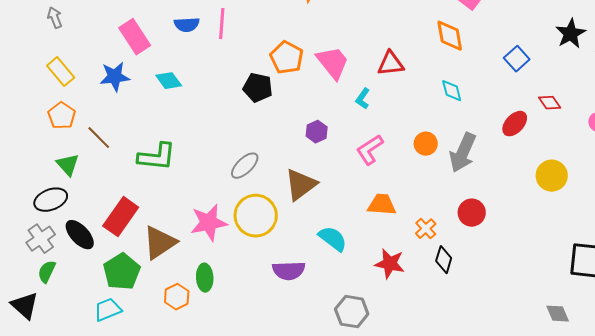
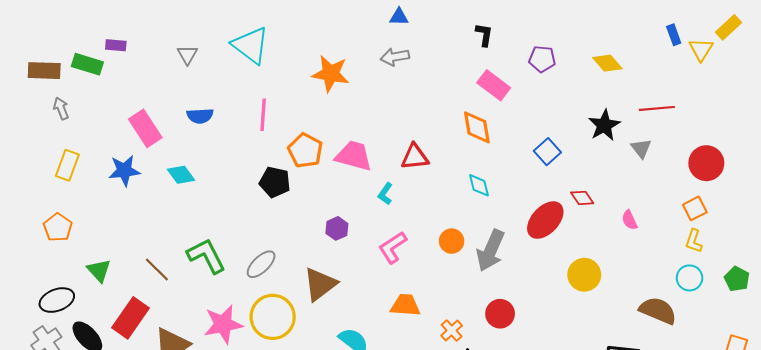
pink line: (222, 24) -> (263, 115), moved
pink trapezoid: (333, 63) -> (354, 156), turned -36
yellow rectangle: (61, 72) -> (67, 165), turned 60
orange pentagon: (62, 116) -> (58, 227), moved
red ellipse: (515, 124) -> (545, 220), size x1.4
brown line: (99, 138) -> (157, 269), moved
green L-shape: (157, 157) -> (206, 256), moved, turned -123
green triangle: (68, 165) -> (99, 271), moved

